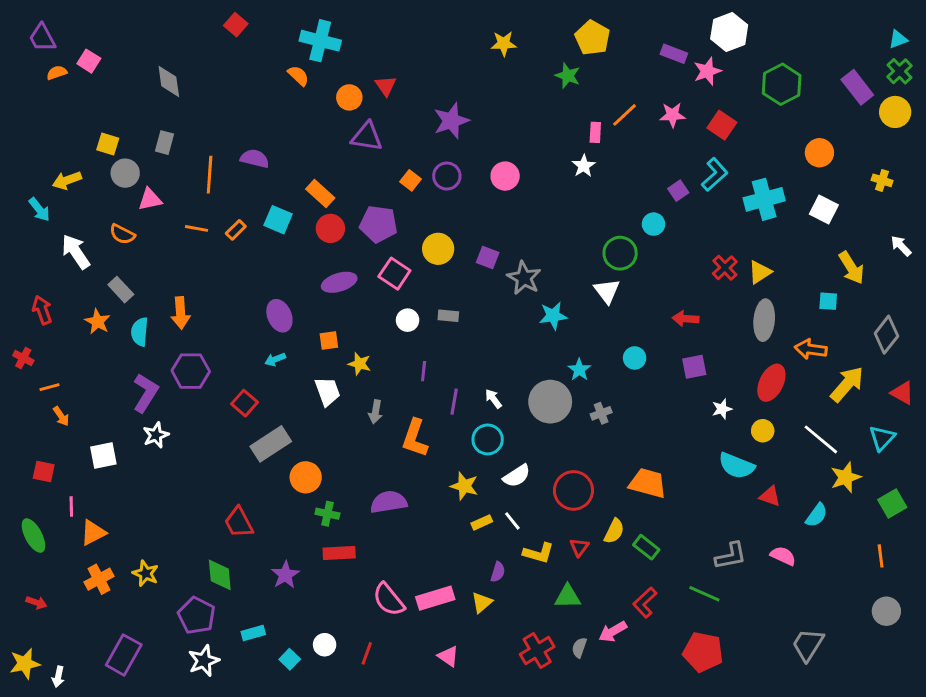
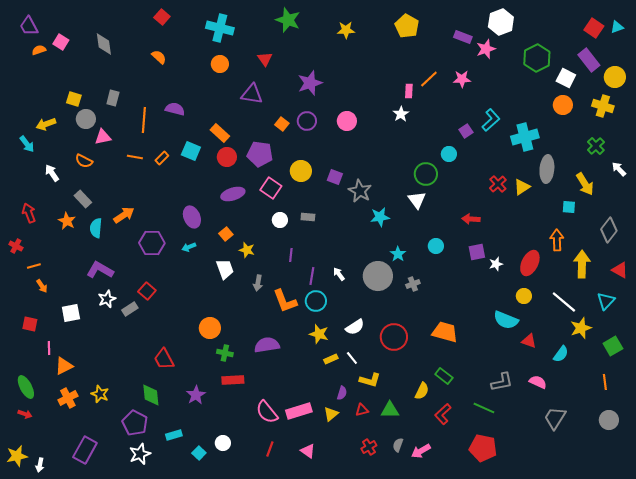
green cross: (900, 71) -> (596, 146), moved
orange semicircle: (298, 76) -> (159, 57), moved
green star: (568, 76) -> (288, 20), moved, size x1.4
gray diamond: (169, 81) -> (104, 44), moved
orange circle: (349, 97) -> (220, 64), moved
red square: (722, 125) -> (594, 28), moved
yellow cross: (882, 180) -> (603, 106), moved, size x1.5
white square: (824, 209) -> (566, 78), moved
white arrow: (76, 252) -> (52, 173), size x0.7
orange arrow: (180, 313) -> (124, 215), turned -120
gray ellipse: (764, 320) -> (547, 169), moved
orange square: (329, 340) -> (226, 234), turned -32
orange arrow: (811, 349) -> (557, 240), turned 80
purple hexagon: (191, 371) -> (152, 243), moved
yellow arrow: (847, 384) -> (582, 264), turned -40
purple L-shape: (146, 393) -> (100, 270), turned -92
red square: (245, 403) -> (147, 291), moved
white star: (722, 409) -> (496, 264), moved
orange L-shape: (415, 438) -> (285, 301), turned -40
cyan circle: (488, 439) -> (316, 301), moved
gray rectangle: (271, 444) -> (130, 309), moved, size x0.6
yellow semicircle: (614, 531) -> (422, 391), moved
green ellipse: (33, 536) -> (26, 387), moved
red triangle: (579, 547) -> (362, 410), moved, turned 40
pink arrow: (613, 632) -> (421, 451), moved
gray trapezoid: (808, 645) -> (555, 418), moved
red cross: (537, 651) -> (369, 447), size x0.7
red line: (367, 653) -> (270, 449), moved

